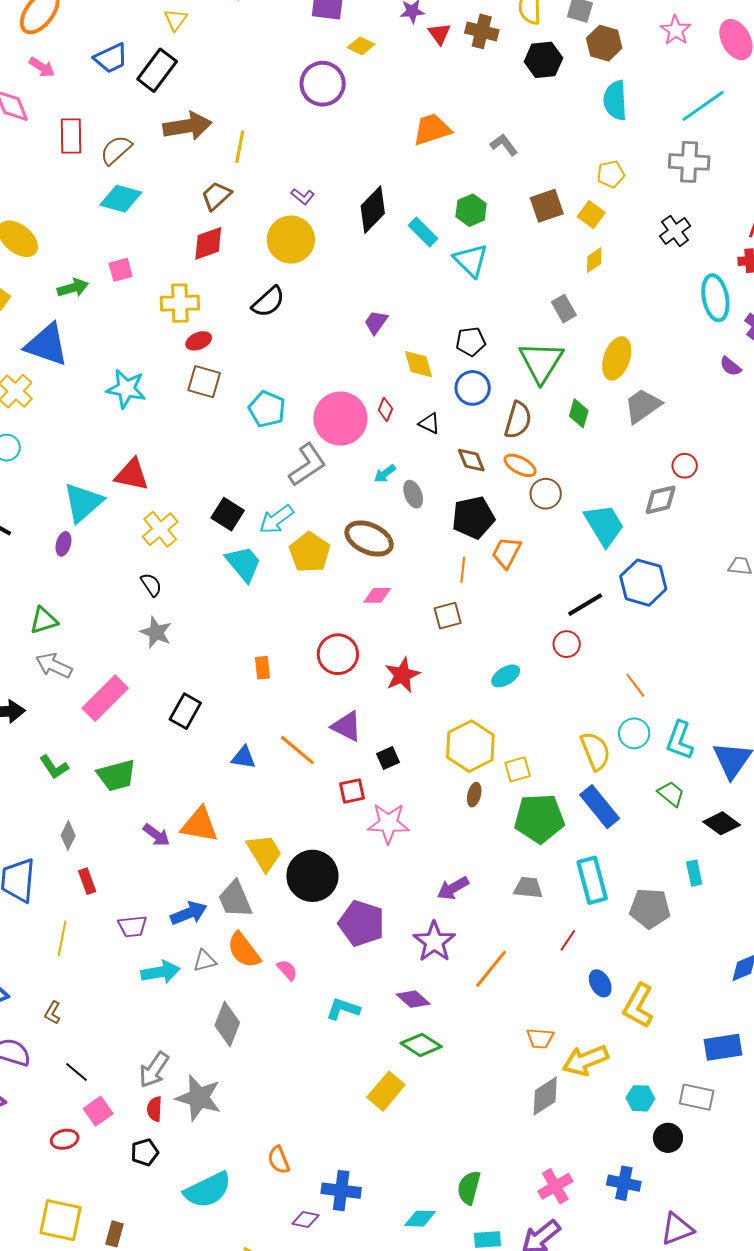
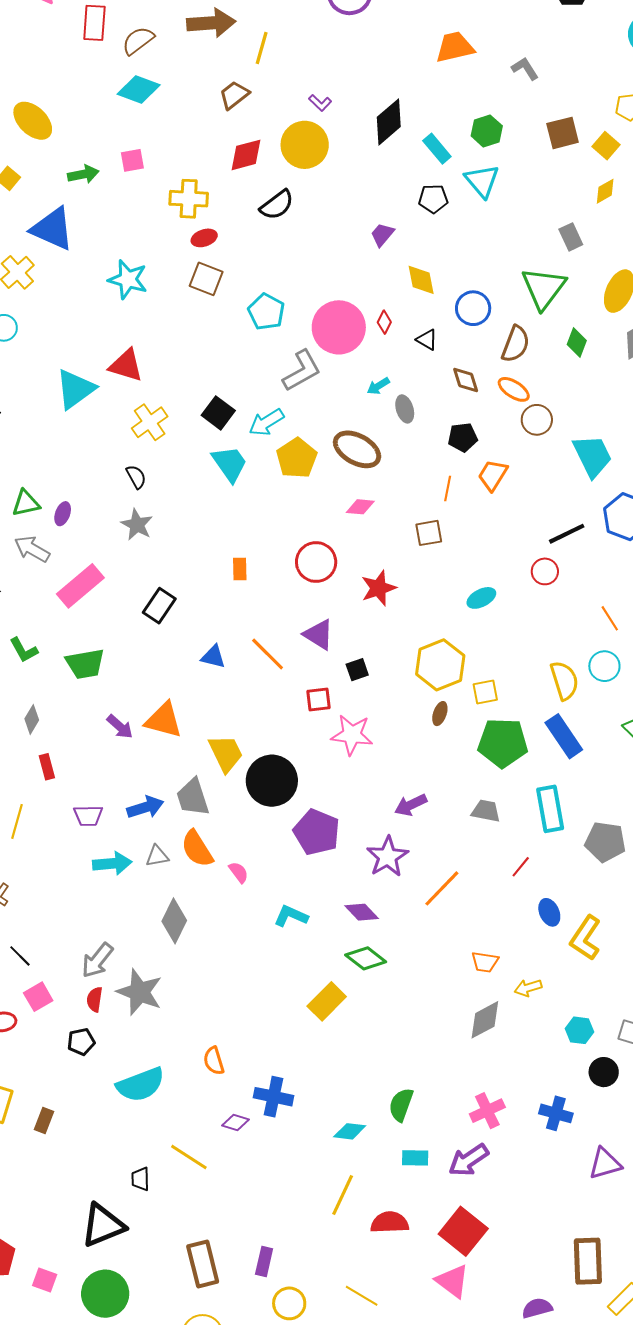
red diamond: (208, 243) -> (246, 155), moved
black pentagon: (471, 342) -> (433, 199), moved
black pentagon: (473, 518) -> (463, 437), size x0.7
purple ellipse: (63, 544) -> (63, 514), moved
yellow arrow: (585, 1060) -> (528, 988), size x0.6

